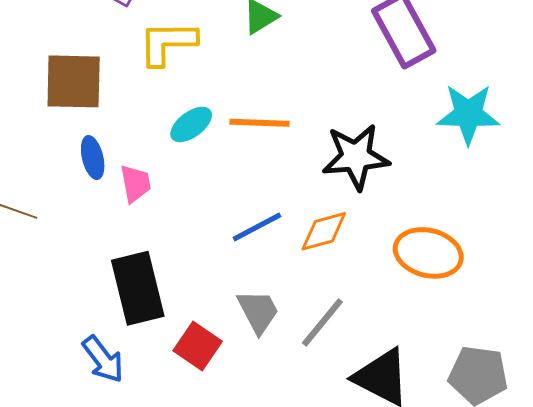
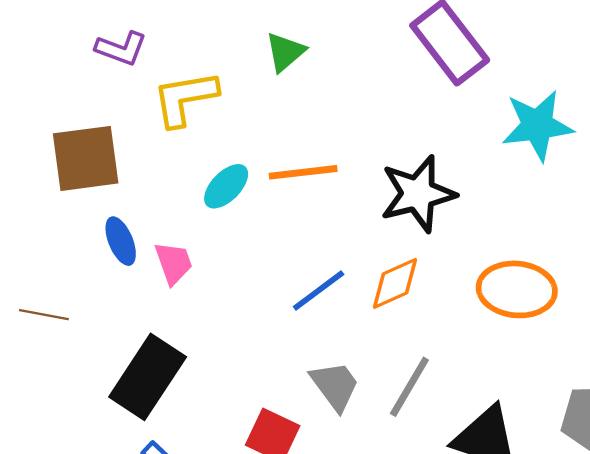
black rectangle: (138, 288) -> (148, 377), moved, turned 56

